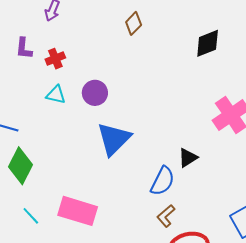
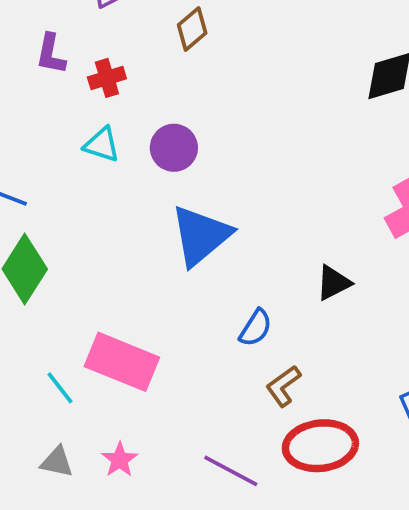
brown diamond: (134, 23) -> (192, 29), moved
blue semicircle: (163, 181) -> (256, 328), moved, size x0.7
cyan line: (31, 216) -> (60, 388), moved

